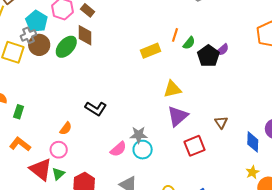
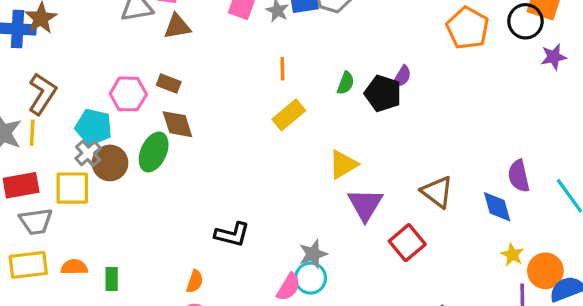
orange line: (175, 35) -> (282, 69), moved
brown triangle: (221, 122) -> (437, 192), size x1.5
cyan circle: (143, 150) -> (311, 278), moved

